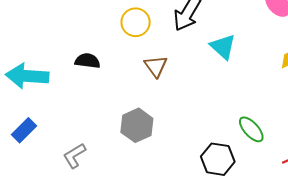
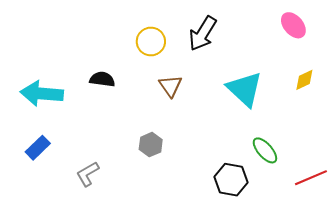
cyan triangle: (223, 47) -> (245, 89), moved, size x1.4
gray hexagon: (137, 125) -> (151, 145), size x0.7

